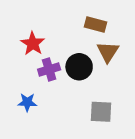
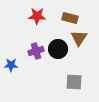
red star: (33, 44) -> (37, 16), moved, turned -30
blue star: (27, 102) -> (11, 65), moved

